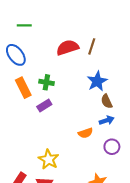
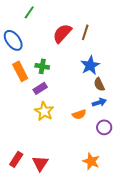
green line: (24, 25) -> (29, 12), moved, turned -56
red semicircle: (68, 47) -> (62, 33), turned -30
yellow star: (49, 159) -> (44, 111), moved

